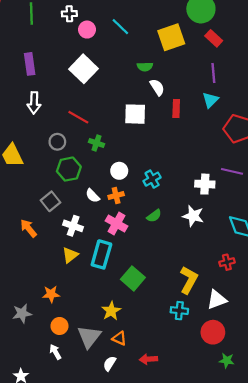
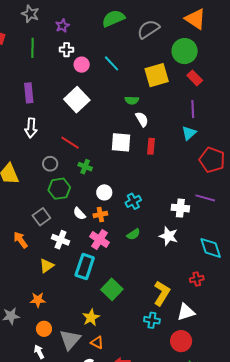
red rectangle: (176, 109) -> (151, 146), moved
yellow triangle: (70, 255) -> (47, 266), moved

